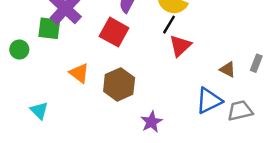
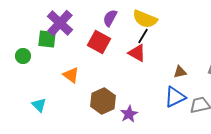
red triangle: (180, 46) -> (137, 53), moved, turned -48
brown triangle: (228, 69) -> (180, 72), moved, turned -40
brown hexagon: (119, 84) -> (103, 101), moved

